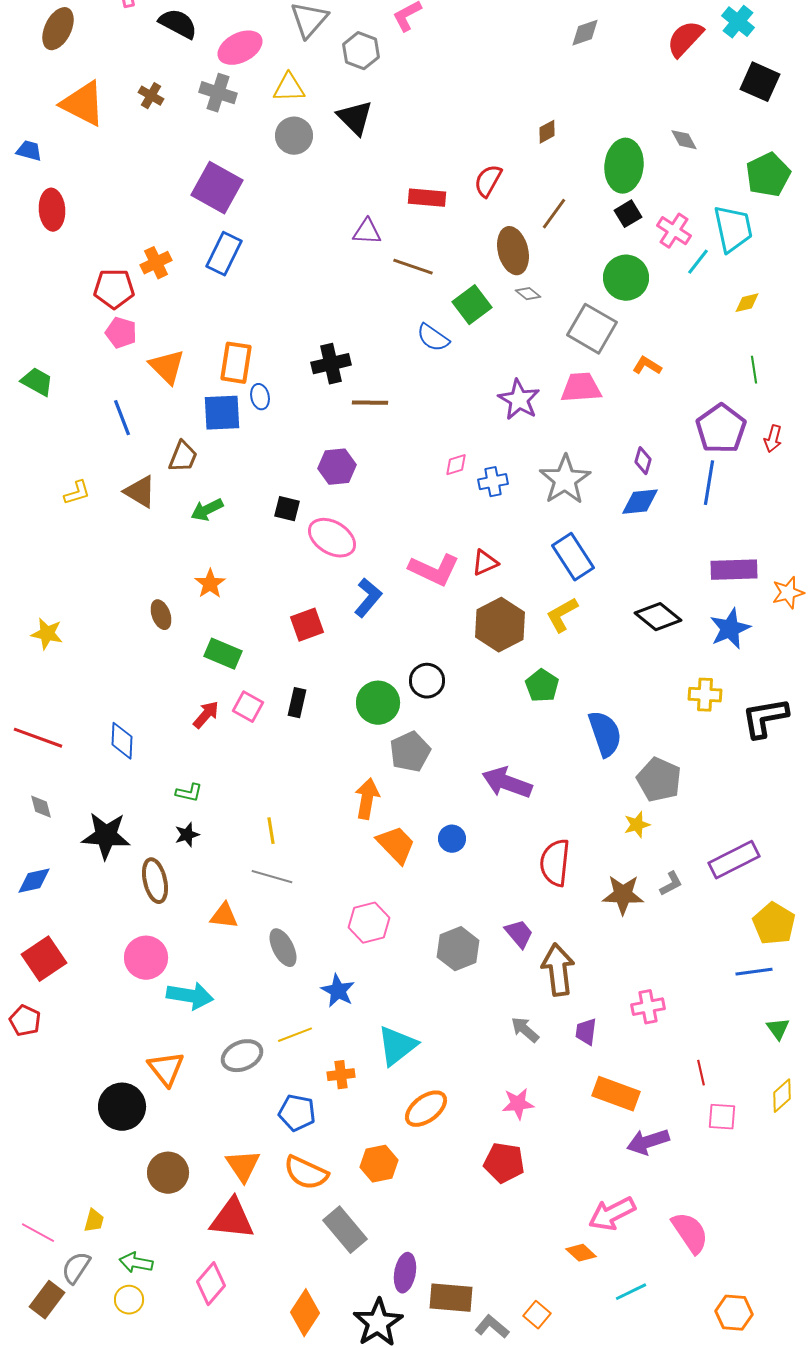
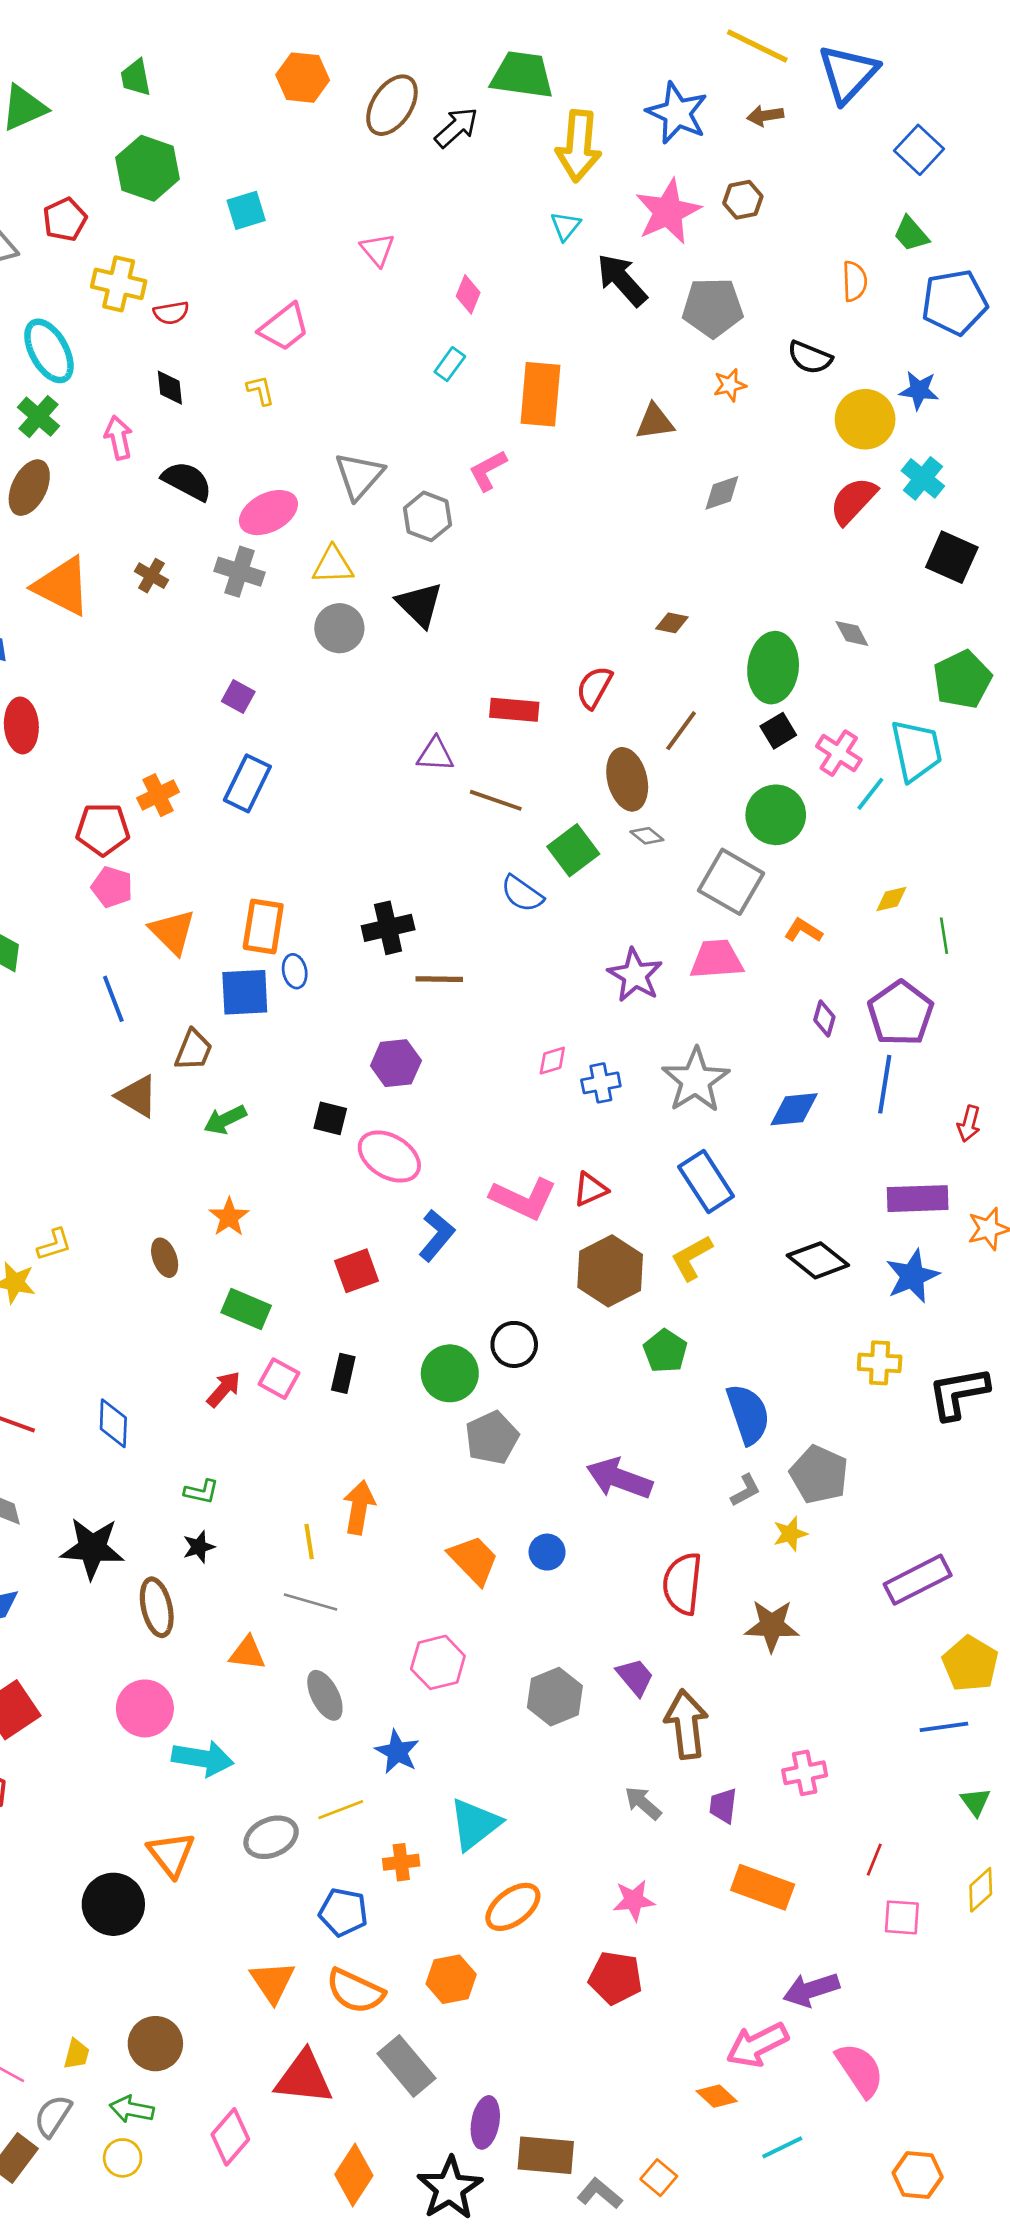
brown diamond: (547, 132) -> (672, 623), turned 40
purple square: (217, 188) -> (238, 697), size x0.5
yellow diamond: (747, 303) -> (891, 899), moved
red arrow: (773, 439) -> (969, 1124), moved
purple diamond: (643, 461) -> (824, 1019), moved
yellow L-shape: (77, 493) -> (54, 1245), moved
orange arrow: (367, 799) -> (359, 1507), moved
gray L-shape: (671, 884) -> (745, 1490), moved
red line: (701, 1073) -> (874, 1860), turned 35
purple arrow: (648, 1142) -> (811, 1990), moved
brown circle: (168, 1173) -> (155, 2044), moved
red triangle: (232, 1219) -> (304, 2078), moved

